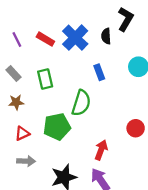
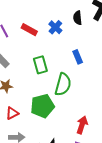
black semicircle: (106, 36) -> (78, 18), moved
blue cross: (75, 38) -> (55, 27), size x0.6
green rectangle: (45, 79) -> (40, 65), moved

